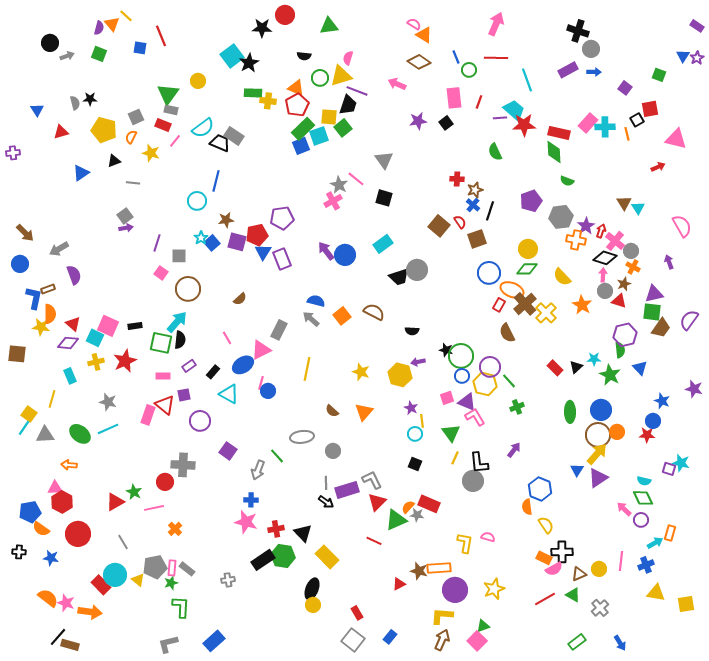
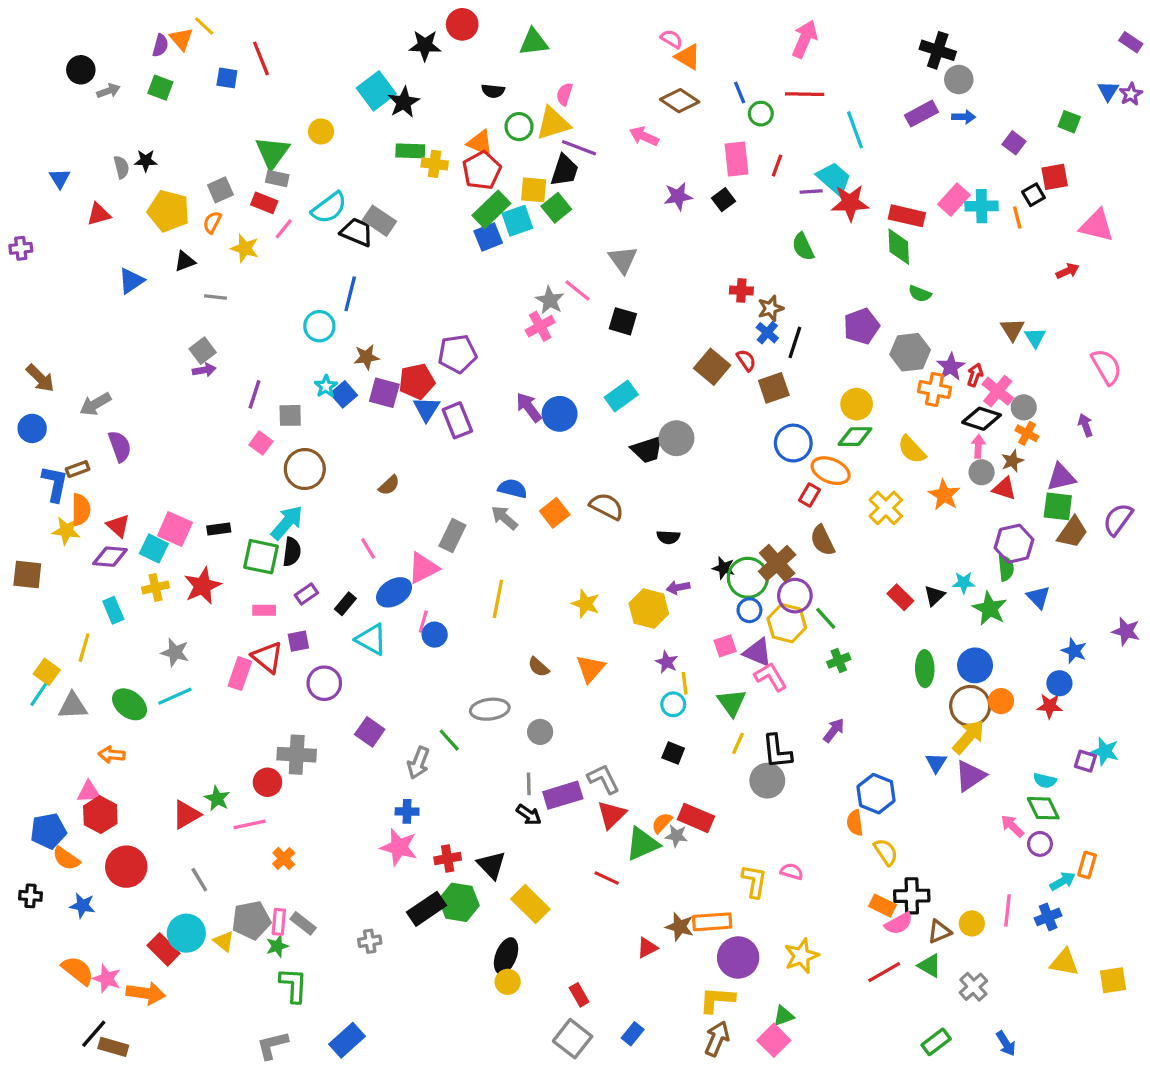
brown cross: (525, 304) -> (777, 563), moved

